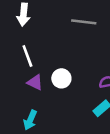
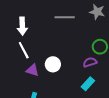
white arrow: (23, 15) -> (22, 26), moved

